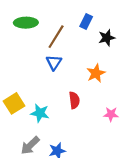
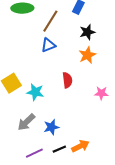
black star: (107, 38) -> (87, 32), moved
blue triangle: (54, 62) -> (48, 45), turned 35

